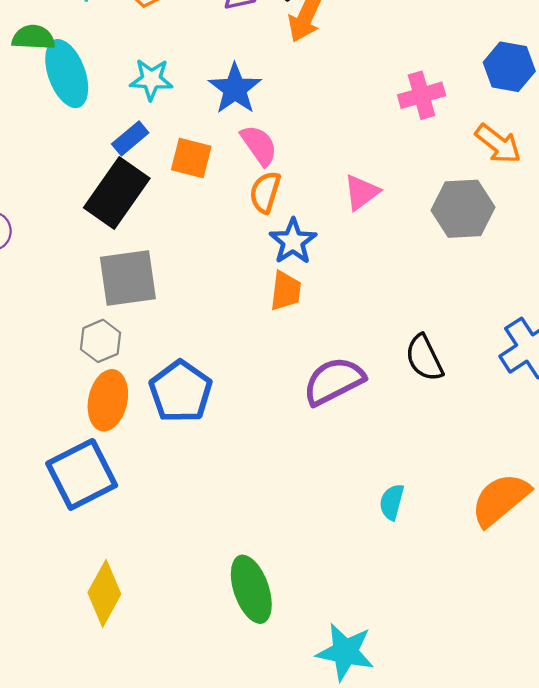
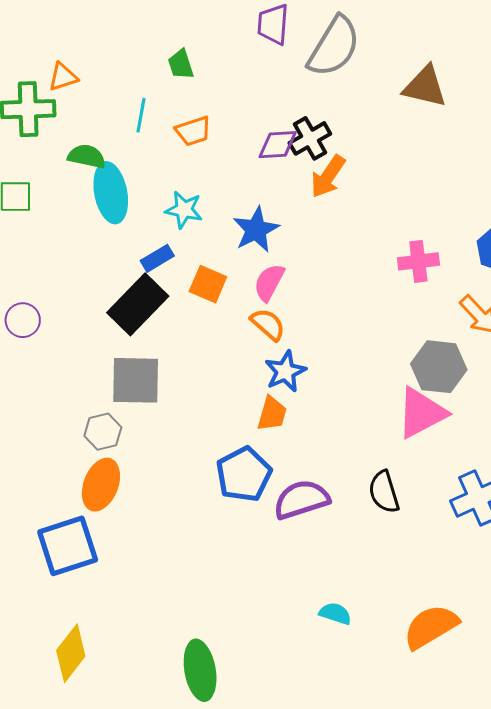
pink semicircle: (259, 145) -> (269, 282), turned -126
orange semicircle: (265, 192) -> (268, 324), turned 105
pink triangle: (361, 192) -> (421, 413), moved, size x1.6
blue pentagon: (181, 391) -> (244, 474), moved
cyan semicircle: (392, 502) -> (335, 613), turned 84

